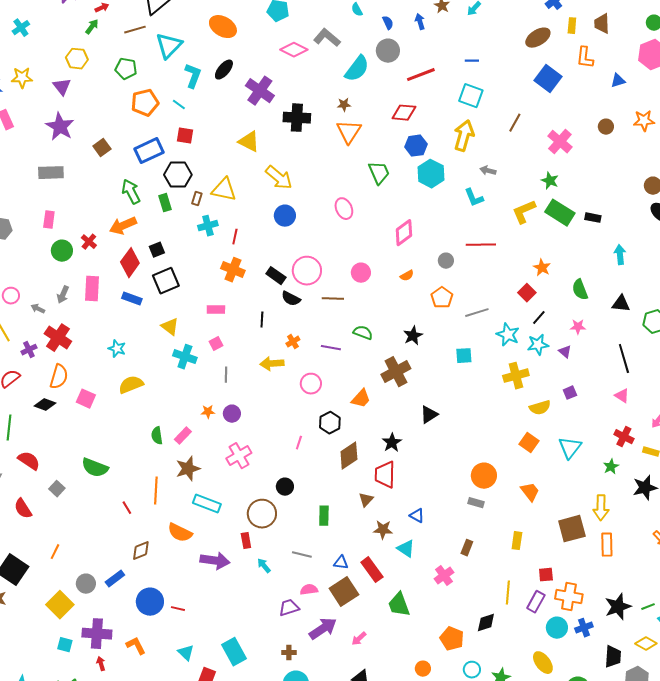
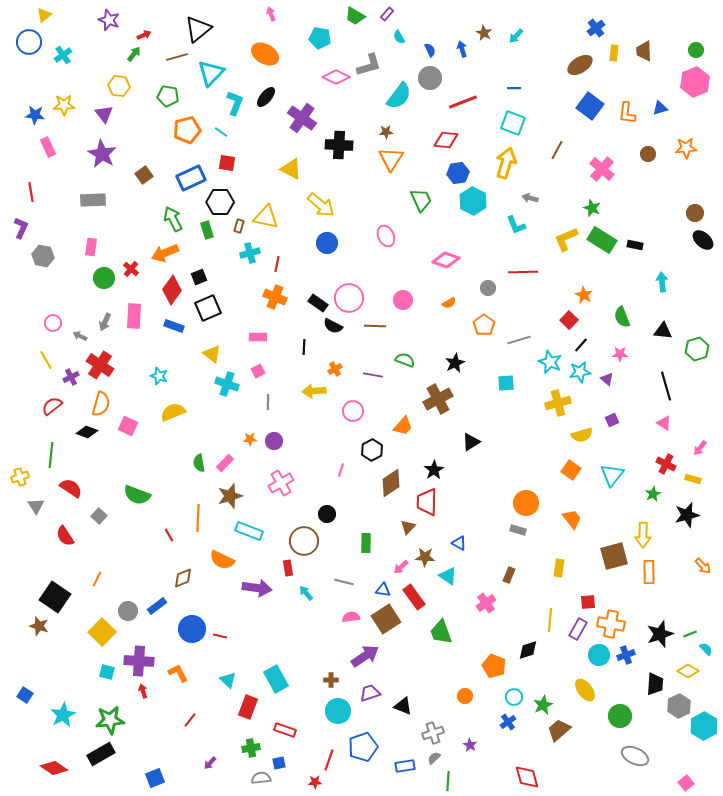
gray L-shape: (327, 38) -> (369, 65), turned 124
orange L-shape: (585, 58) -> (627, 113), moved
pink diamond: (404, 233) -> (446, 260), turned 56
purple trapezoid: (289, 608) -> (370, 693), moved
pink arrow: (359, 639) -> (401, 567), moved

